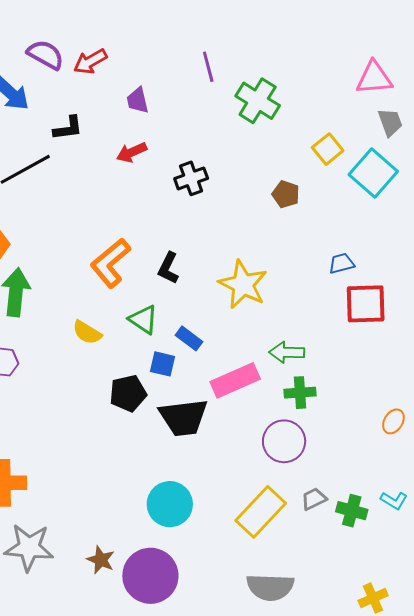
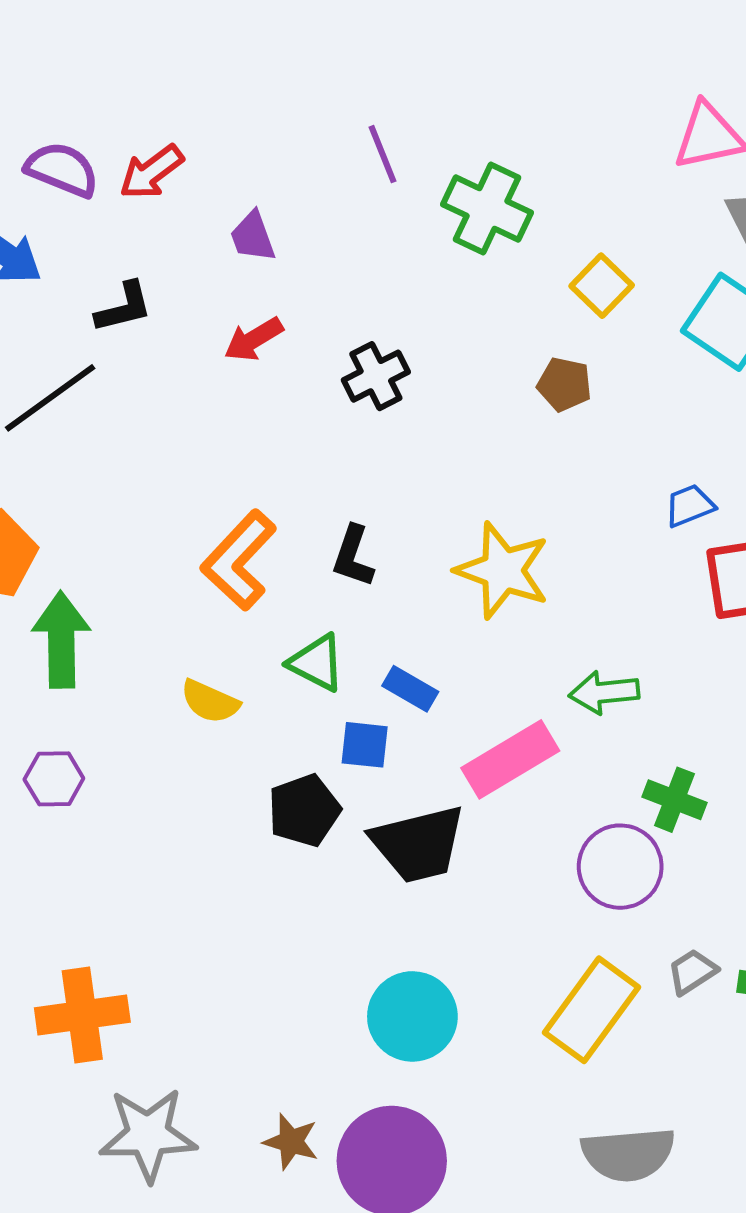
yellow square: (328, 149) -> (602, 286), moved
green cross: (300, 393) -> (675, 800), moved, turned 32

